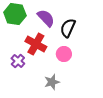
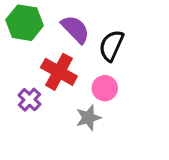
gray star: (52, 82) -> (88, 118), moved

